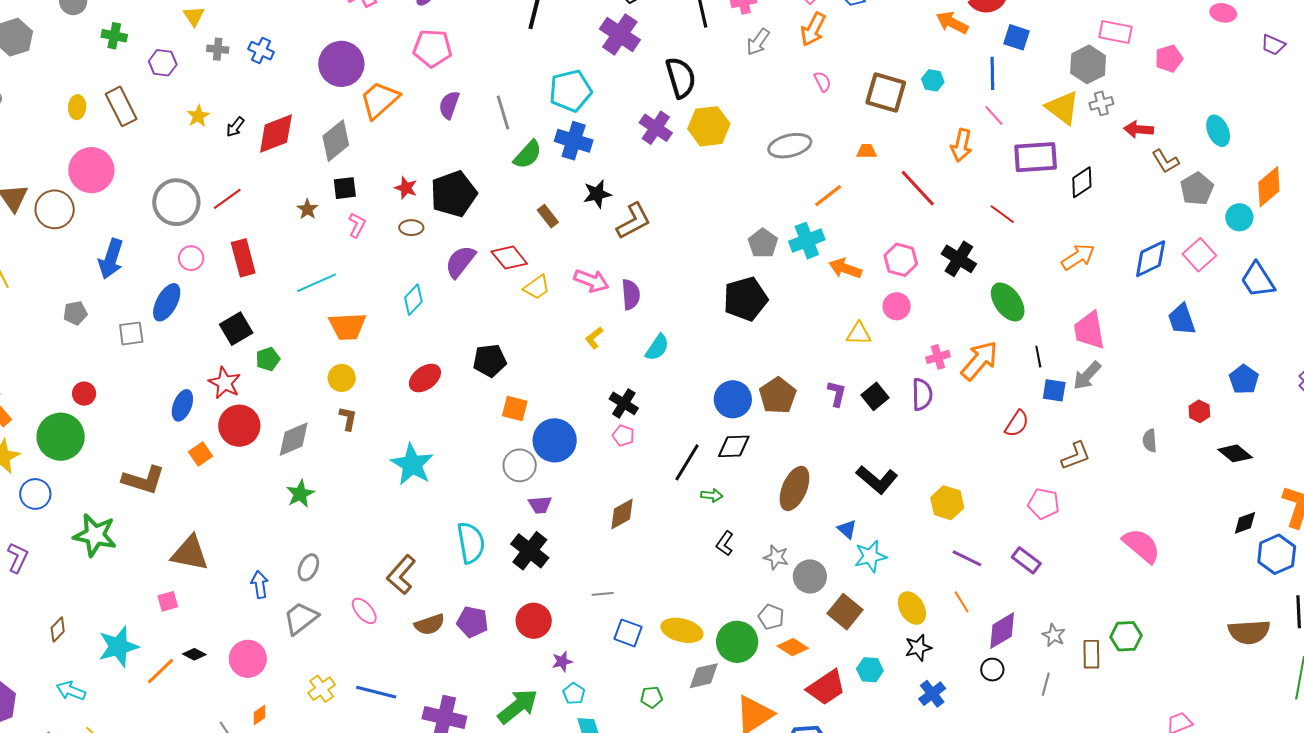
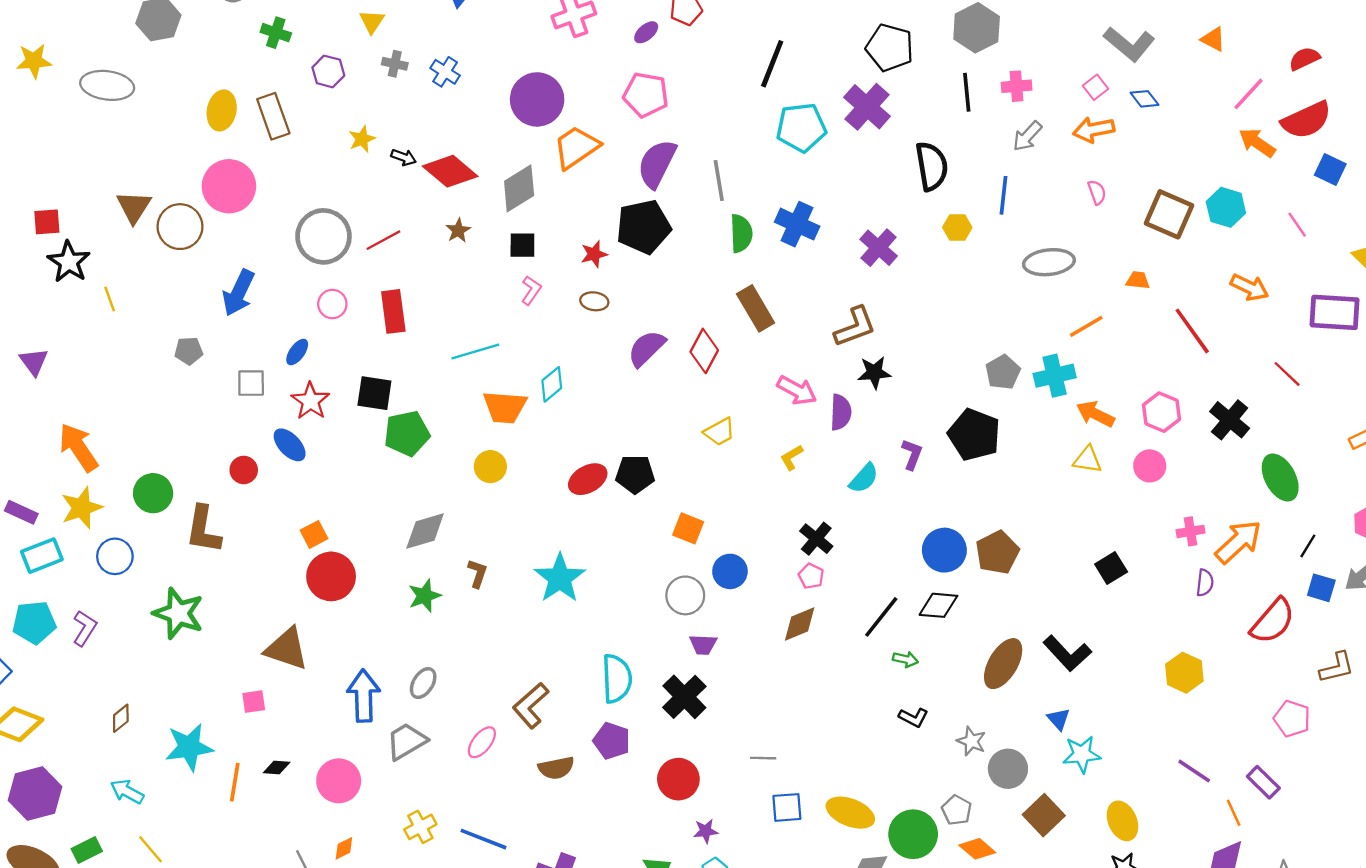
orange arrow: (813, 29) -> (1094, 130), turned 44
blue line: (992, 73) -> (1004, 195), moved
cyan hexagon: (933, 80) -> (1226, 207), size x1.5
cyan pentagon: (570, 91) -> (801, 127), moved
purple semicircle: (449, 105) -> (657, 164), size x1.5
yellow ellipse: (77, 107) -> (222, 110), size x1.4
pink line: (994, 115) -> (1297, 225), moved
yellow hexagon: (709, 126) -> (957, 227), size x0.6
black arrow: (235, 127) -> (404, 157), turned -115
purple cross: (656, 128) -> (879, 248), moved
red diamond: (276, 134) -> (450, 171), turned 54
orange arrow: (961, 145) -> (1250, 287), turned -84
green semicircle: (528, 155) -> (741, 233), turned -52
red star: (406, 188) -> (594, 254), turned 30
black pentagon: (454, 194) -> (644, 227), moved
black star: (597, 194) -> (874, 372), moved
brown star: (307, 209) -> (458, 230), moved
brown rectangle: (548, 216) -> (756, 308), size x1.6
red diamond: (509, 258) -> (704, 351), turned 60
yellow trapezoid: (537, 287) -> (720, 432), moved
black pentagon: (745, 299) -> (974, 435), turned 30
cyan diamond: (413, 300) -> (552, 384), moved
blue ellipse: (167, 302) -> (297, 352), size x0.6
black square: (236, 329) -> (374, 393), turned 32
yellow triangle: (859, 334) -> (1088, 460), moved
black line: (1038, 357) -> (1308, 546), turned 35
green pentagon: (268, 359) -> (407, 433), size x1.6
black pentagon: (490, 360) -> (635, 474), moved
red star: (225, 383) -> (310, 401), moved
red circle: (84, 394) -> (244, 470), moved
purple L-shape: (837, 394) -> (912, 454), moved
purple semicircle: (922, 394) -> (1205, 583), moved, size x0.7
blue ellipse: (182, 405) -> (290, 445), moved, turned -72
brown L-shape: (348, 419) -> (477, 573), moved
red semicircle: (1017, 424) -> (1273, 621), size x1.5
red circle: (239, 426) -> (331, 576), moved
green circle: (61, 437) -> (153, 493), size x0.7
blue circle: (555, 440) -> (730, 571), size x0.7
brown L-shape: (143, 480) -> (203, 530), moved, turned 75
black L-shape: (877, 480) -> (1067, 653), moved
yellow hexagon: (947, 503) -> (1184, 673), moved
brown diamond: (622, 514) -> (800, 624), moved
black L-shape: (725, 543) -> (913, 717), turned -105
blue arrow: (260, 585) -> (364, 696), size x1.6
orange line: (962, 602) -> (1234, 813), moved
pink ellipse: (364, 611) -> (482, 742), turned 72
purple pentagon: (473, 622) -> (612, 741), moved
blue square: (628, 633) -> (787, 807), turned -32
black diamond: (194, 654) -> (277, 767), turned -30
orange line: (161, 671) -> (235, 782), turned -44

